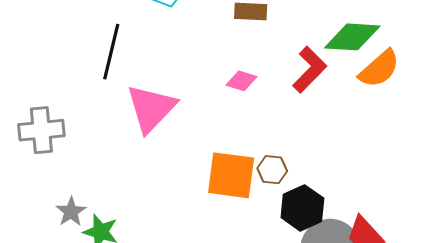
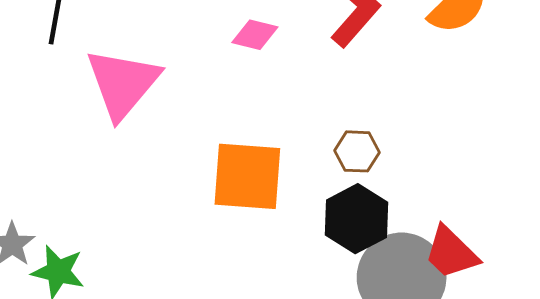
brown hexagon: (272, 170) -> (357, 151), moved

